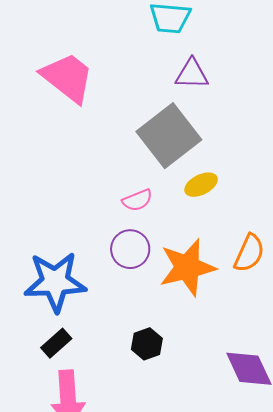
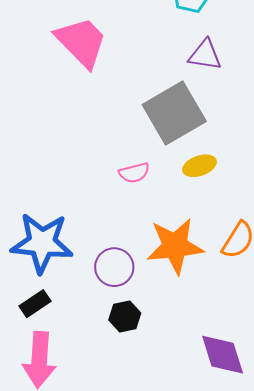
purple circle: (130, 249) -> (114, 267), moved

